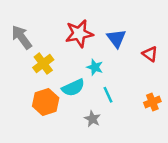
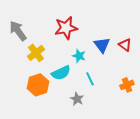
blue triangle: (116, 38) -> (102, 45), moved

